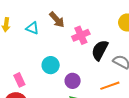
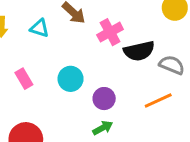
black semicircle: (100, 50) -> (139, 51), turned -125
pink rectangle: (19, 80) -> (24, 79), moved

